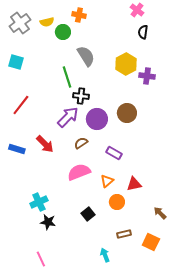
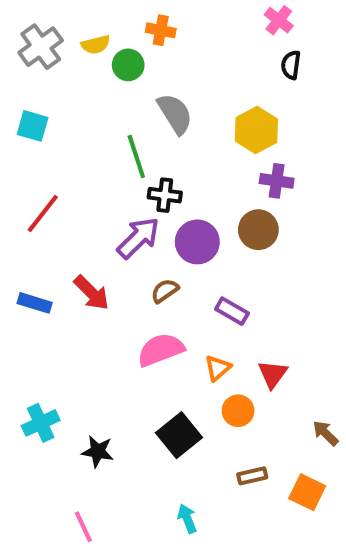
purple cross: (147, 76) -> (277, 181), moved
red triangle: (134, 184) -> (273, 374), turned -42
cyan cross: (39, 202) -> (41, 423), moved
black square: (88, 214) -> (179, 435), size x1.5
cyan arrow: (105, 255) -> (187, 519), moved

